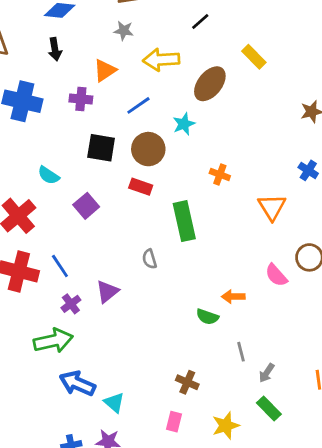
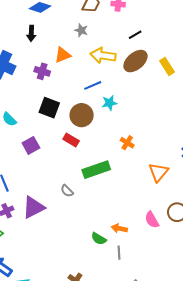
brown ellipse: (210, 84) -> (135, 61), moved
blue line: (138, 105) -> (93, 85), moved
green rectangle: (184, 221) -> (96, 170), turned 72
gray semicircle: (149, 259) -> (67, 191), turned -40
purple triangle: (107, 292) -> (33, 207), size x1.4
gray line: (241, 352) -> (119, 253), moved

